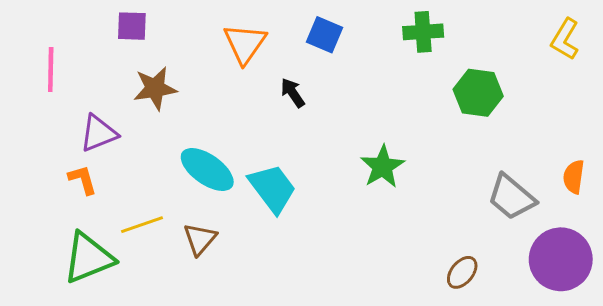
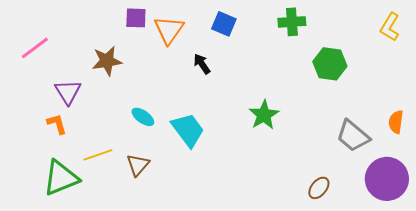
purple square: (132, 26) -> (136, 18), moved
pink line: (51, 70) -> (35, 48), turned 52
purple triangle: (99, 133) -> (68, 92), turned -40
cyan ellipse: (207, 170) -> (143, 117), size x0.6

